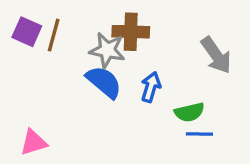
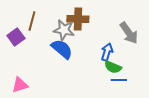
purple square: (27, 32) -> (16, 37), moved, turned 30
blue arrow: (151, 87) -> (107, 52), moved
green semicircle: (189, 112) -> (113, 67), turned 36

